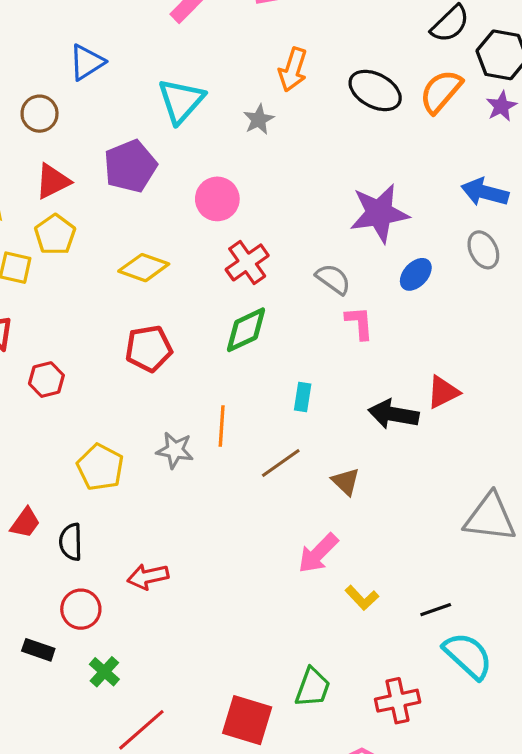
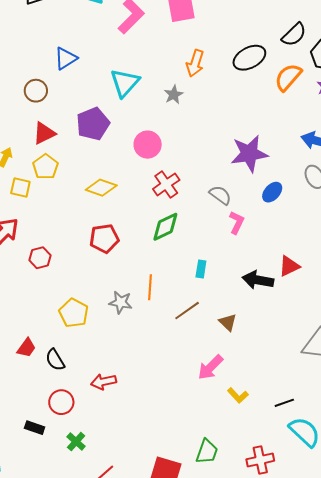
black ellipse: (375, 91) -> (249, 58), moved, turned -56
pink L-shape: (359, 323) -> (237, 223), turned 30
black semicircle: (71, 542) -> (55, 360), turned -30

